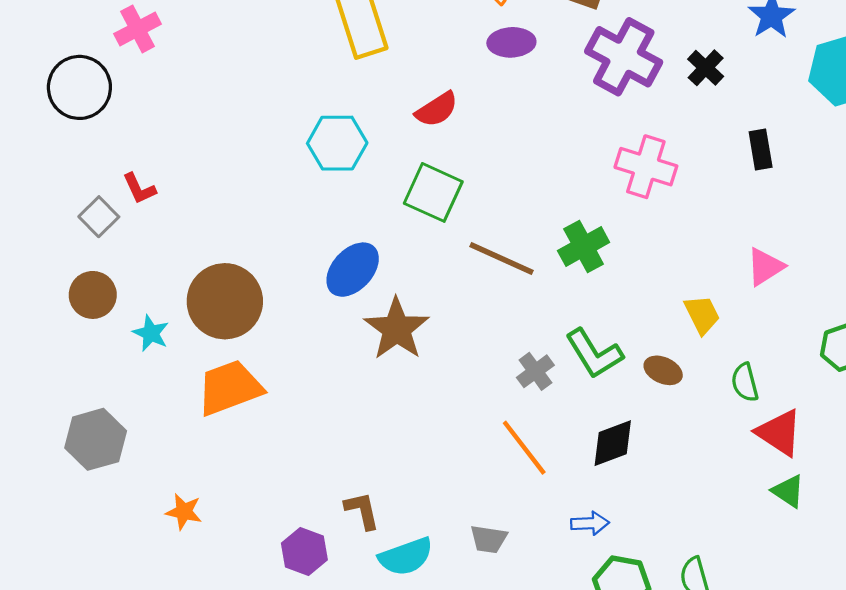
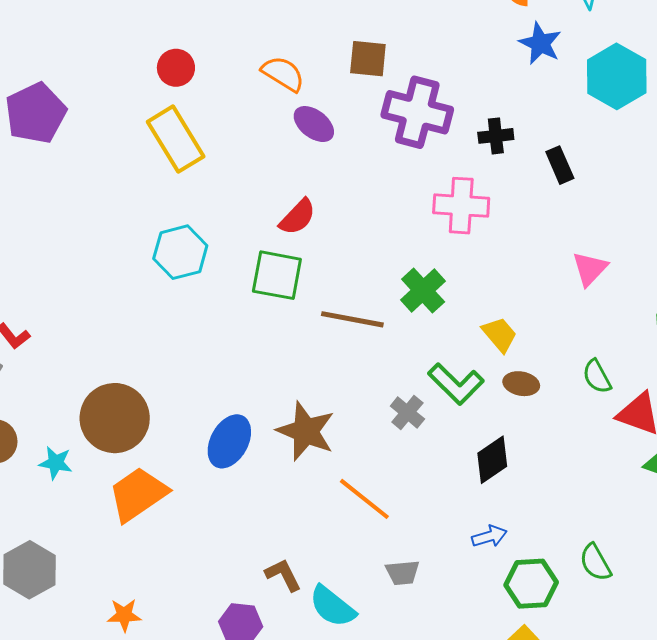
purple ellipse: (511, 42) -> (314, 124), turned 54
black cross: (706, 68) -> (496, 136), moved, turned -36
red semicircle: (437, 109) -> (298, 217), moved
blue ellipse: (353, 270) -> (229, 441), moved
yellow trapezoid: (702, 315) -> (500, 334), moved
brown star: (397, 329) -> (306, 431), moved
orange line: (524, 448) -> (364, 499), moved
cyan semicircle: (406, 557) -> (332, 606), turned 72

